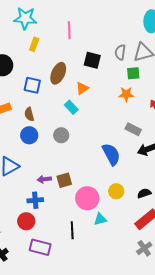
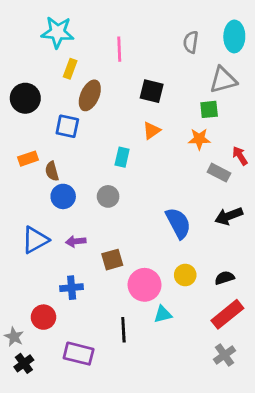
gray semicircle: (120, 52) -> (191, 42), moved
brown ellipse: (58, 73) -> (90, 95), moved
orange triangle: (82, 88) -> (152, 130), moved
cyan rectangle: (71, 107) -> (122, 157), turned 56
brown semicircle: (29, 114) -> (52, 171), moved
gray rectangle: (133, 129) -> (219, 173), moved
purple arrow: (44, 179) -> (76, 241), moved
red circle: (26, 221) -> (43, 317), moved

